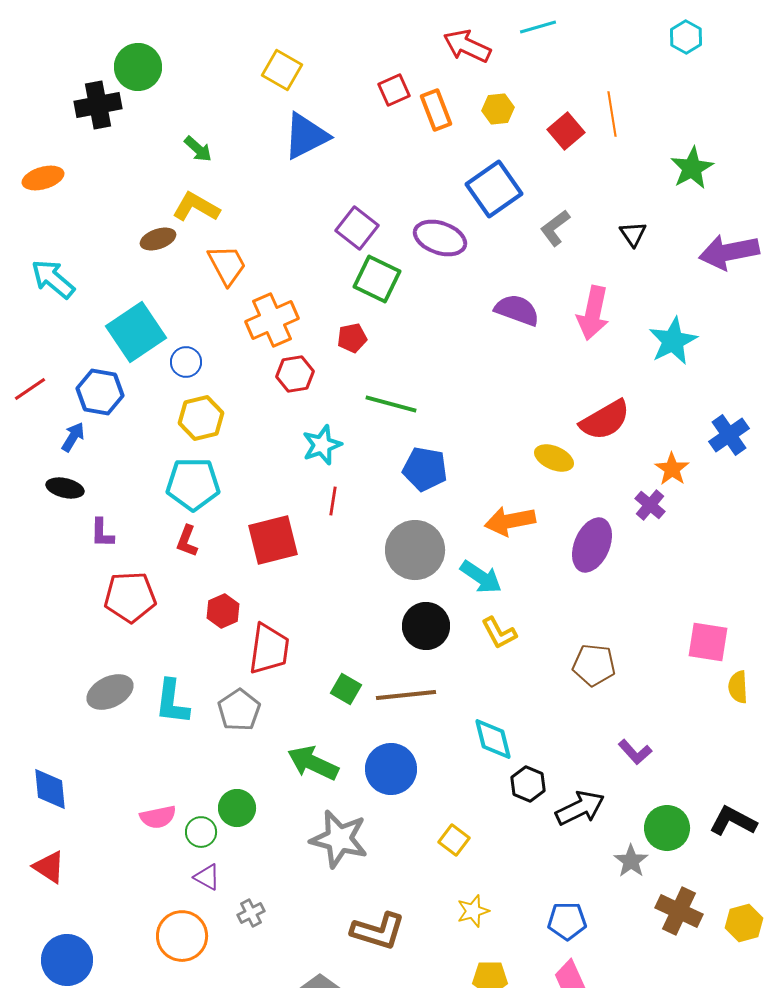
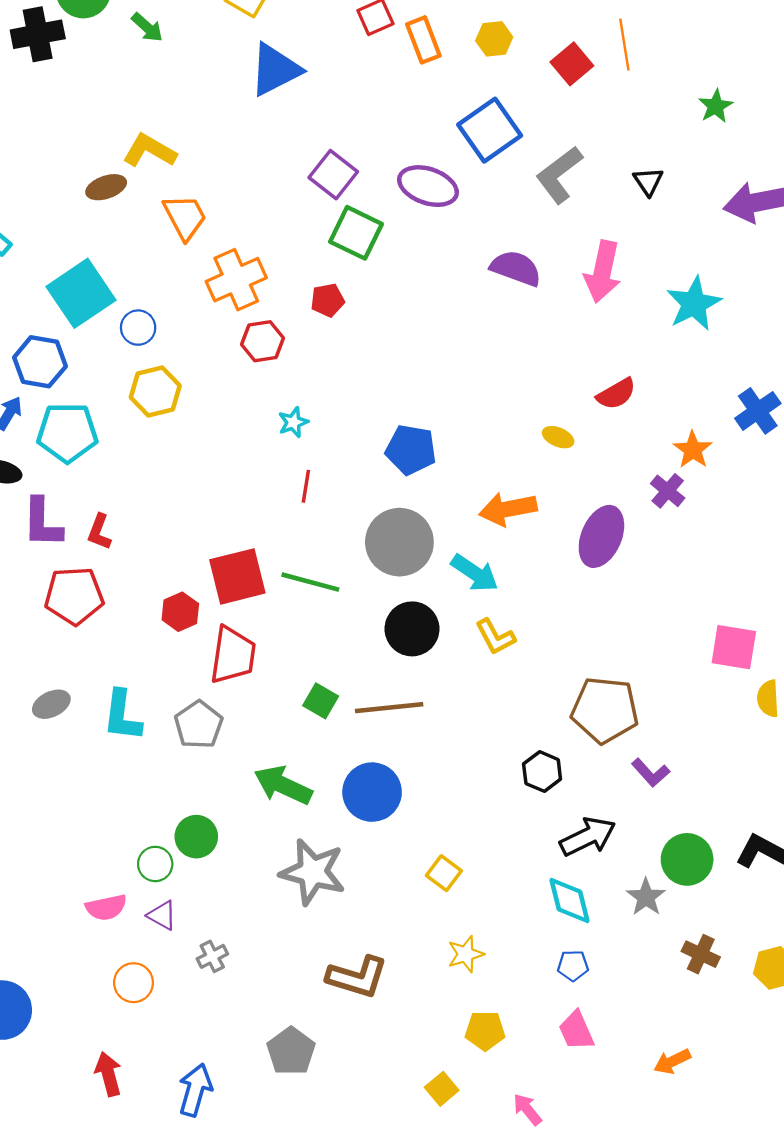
green arrow: (198, 149) -> (147, 27), moved
green star: (692, 168) -> (716, 106), size x0.7
gray L-shape: (555, 228) -> (559, 175), size x1.4
green line: (391, 404) -> (310, 582), moved
red semicircle: (605, 420) -> (616, 394), size x0.7
cyan star: (322, 445) -> (293, 422), size x0.7
yellow ellipse: (554, 458) -> (558, 437), size x0.7
cyan pentagon: (193, 484) -> (67, 433), moved
purple L-shape: (102, 533) -> (42, 523), size x1.5
red square: (273, 540) -> (237, 576), moved
red L-shape: (187, 541) -> (99, 532), moved
brown pentagon: (594, 665) -> (605, 710), moved, size x1.4
gray ellipse: (110, 692) -> (51, 704), size x0.7
cyan diamond: (493, 739) -> (569, 901), moved
black hexagon: (528, 784) -> (542, 772), moved
pink semicircle: (158, 817) -> (106, 907), moved
brown cross: (679, 911) -> (701, 954), size x0.7
blue pentagon: (567, 921) -> (573, 966), size x0.7
orange circle: (182, 936) -> (134, 983), size x0.7

